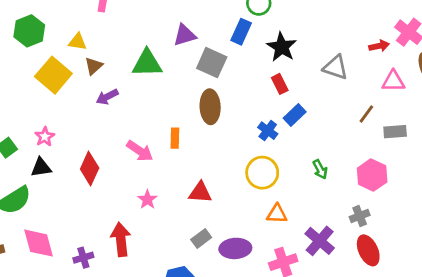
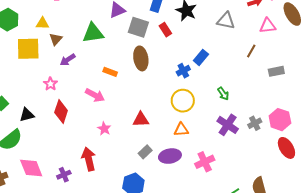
yellow square: (53, 75) -> (28, 49), turned -35
red rectangle: (280, 84) -> (165, 30), moved
blue cross: (268, 131) -> (183, 71), turned 32
gray rectangle: (395, 132) -> (276, 71), moved
pink star: (45, 137) -> (50, 84), moved
orange rectangle: (175, 138) -> (110, 72), moved, turned -64
pink hexagon: (372, 175) -> (280, 120), moved
orange triangle: (277, 214) -> (181, 130), moved
purple cross: (320, 241) -> (228, 125), moved
red ellipse: (368, 250) -> (286, 148), moved

